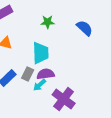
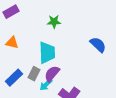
blue semicircle: (85, 28) -> (98, 45), moved
purple semicircle: (46, 74) -> (52, 74), turned -42

